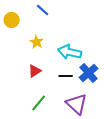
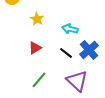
cyan arrow: (70, 52) -> (70, 29), size x0.7
black line: (66, 76) -> (66, 53), turned 40

